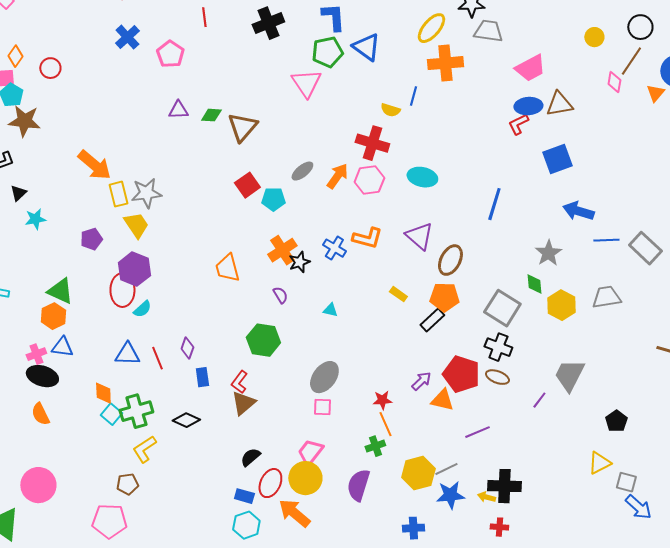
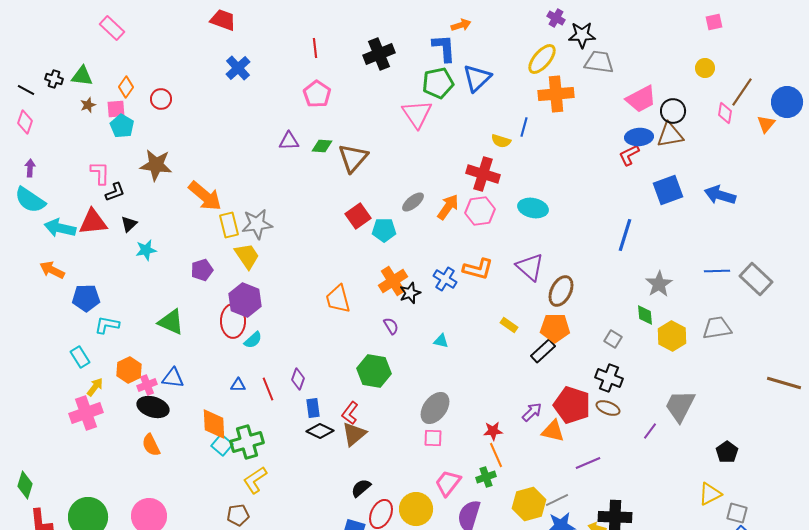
black circle: (640, 27) -> (673, 111), moved
blue triangle: (366, 47) -> (477, 78), turned 40
pink pentagon: (170, 54) -> (317, 94), moved
brown star: (24, 121) -> (156, 165), moved
blue line: (494, 204) -> (625, 235), moved
blue arrow: (578, 211) -> (720, 195), moved
gray square: (502, 308) -> (613, 339), size x0.5
orange hexagon: (53, 316) -> (129, 370), moved
blue triangle: (127, 354) -> (238, 385), size x0.6
orange diamond: (103, 393) -> (214, 424), size x1.4
black diamond: (186, 420) -> (320, 431), moved
pink trapezoid: (310, 452) -> (448, 483), moved

